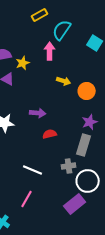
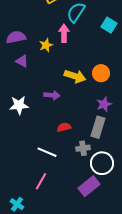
yellow star: (23, 63) -> (46, 45), moved
yellow arrow: (64, 81) -> (75, 76), moved, size x1.5
red semicircle: (50, 134) -> (64, 127), moved

